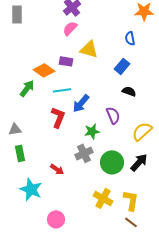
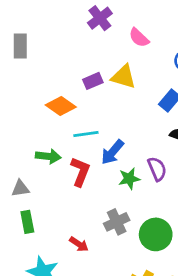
gray rectangle: (17, 14) -> (20, 46), moved
pink semicircle: (70, 28) -> (139, 38), moved, turned -91
purple rectangle: (66, 61) -> (93, 81), moved, turned -32
green arrow: (27, 88) -> (48, 156), moved, turned 60
green star: (92, 131) -> (129, 179), moved

